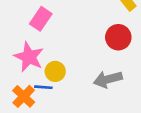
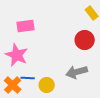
pink rectangle: (41, 19) -> (26, 26), turned 48
yellow circle: (55, 71) -> (47, 85), moved

